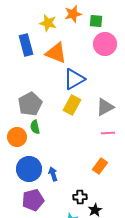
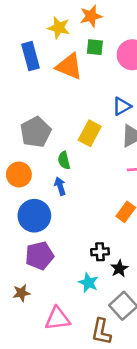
green square: (96, 21) -> (95, 47), moved
blue triangle: (74, 79) -> (122, 106), moved, size x0.7
green semicircle: (35, 127) -> (64, 160), moved
blue arrow: (53, 174) -> (60, 186), moved

